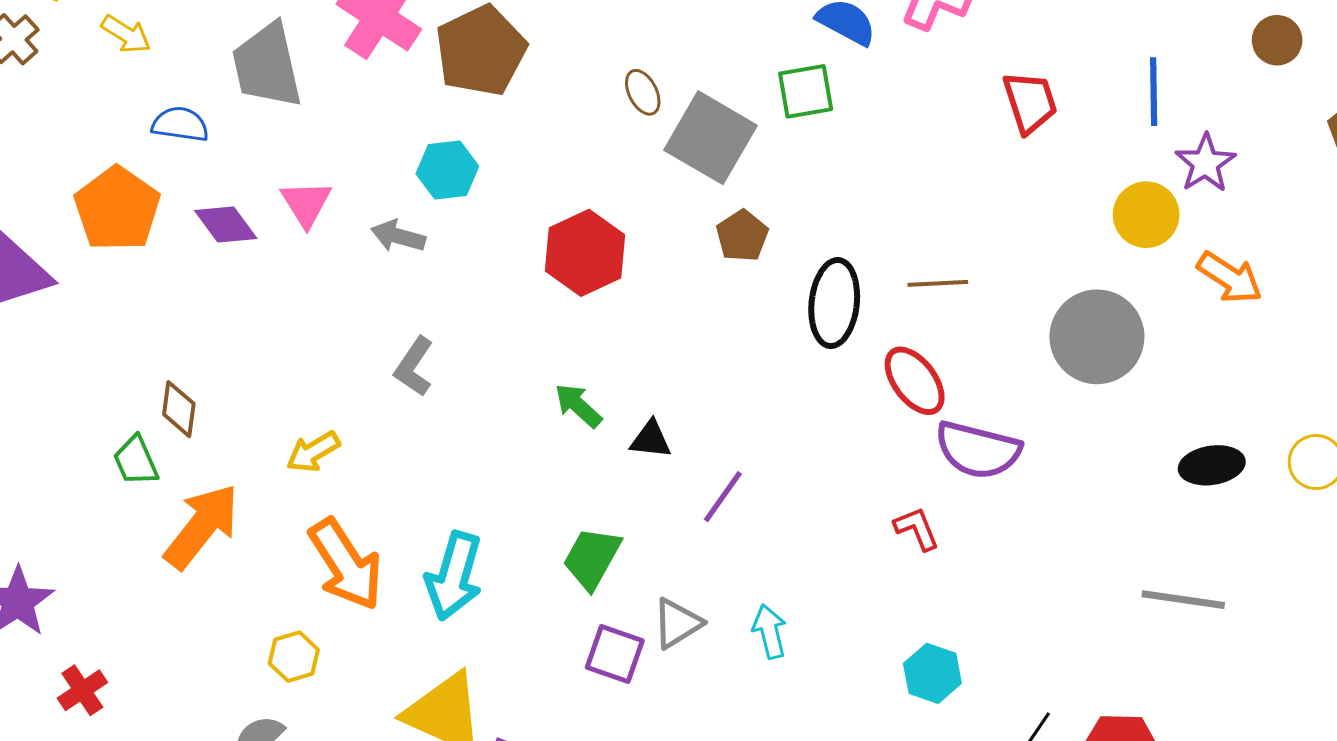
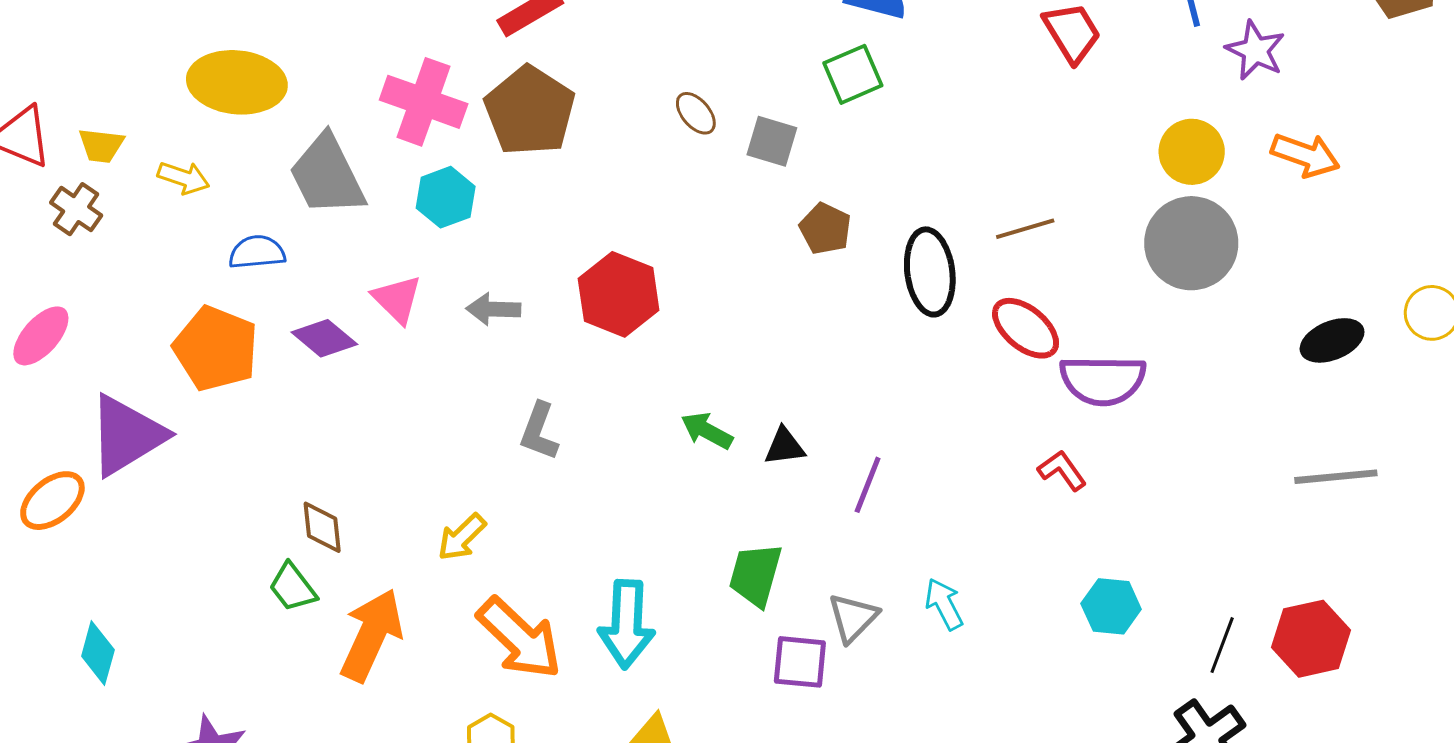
gray square: (710, 138) -> (772, 141), size x0.6
cyan hexagon: (447, 170) -> (446, 197), moved
yellow circle: (1146, 215) -> (1192, 152), moved
red hexagon: (585, 253) -> (619, 294), moved

